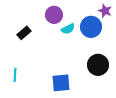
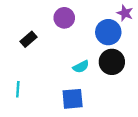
cyan semicircle: (68, 29) -> (81, 67), moved
black circle: (98, 65) -> (112, 62), moved

